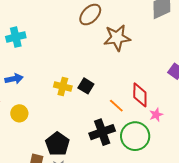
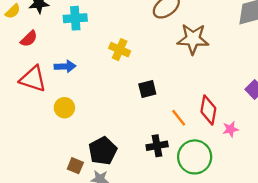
yellow cross: (63, 86) -> (120, 50), moved
black square: (86, 86) -> (147, 89), turned 35
pink star: (156, 115) -> (230, 129), moved
black cross: (102, 132) -> (157, 146), size x0.7

